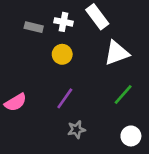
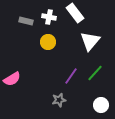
white triangle: (117, 53) -> (90, 41), turned -30
purple line: (65, 98) -> (71, 76), moved

